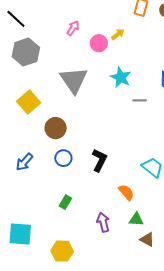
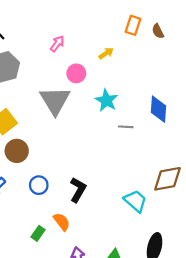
pink circle: (99, 43) -> (76, 73), moved
brown circle: (56, 128) -> (17, 151), moved
orange semicircle: (126, 192) -> (62, 222), moved

